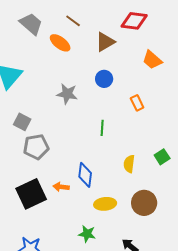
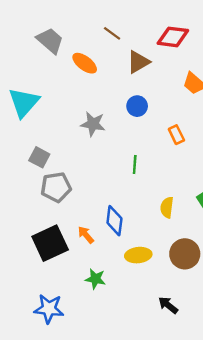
brown line: (73, 21) -> (112, 33), moved
orange arrow: (61, 187) -> (86, 235), turned 42
green star: (87, 234) -> (95, 279), moved

